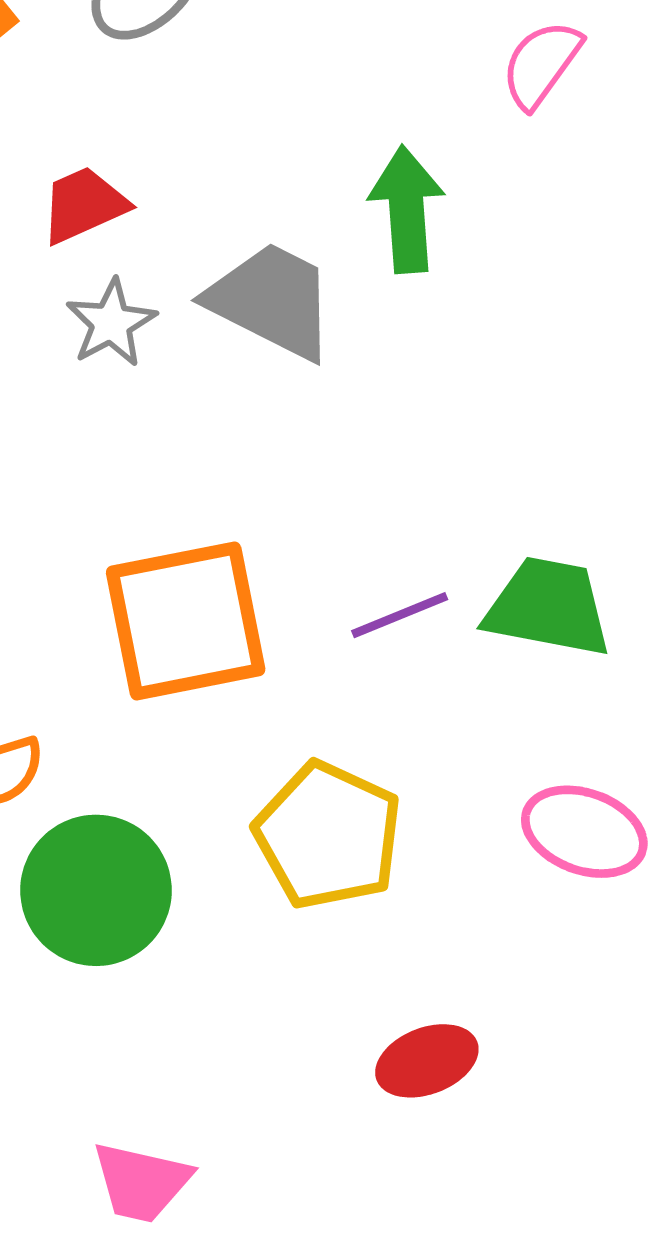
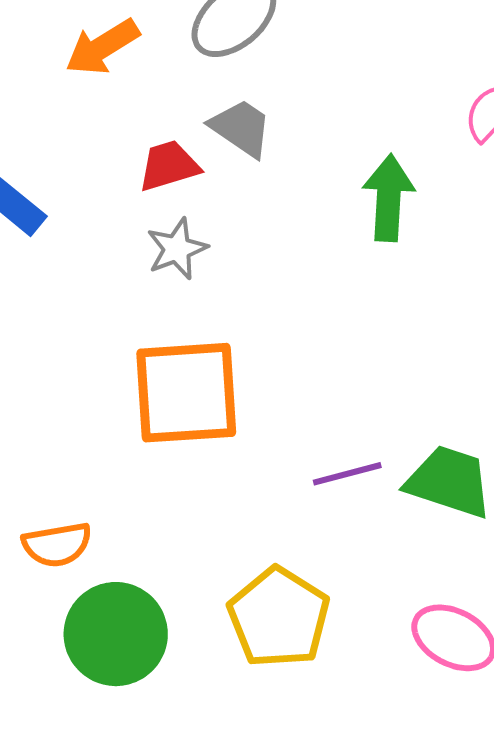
gray trapezoid: (272, 301) -> (241, 128), moved, size x0.7
orange square: (186, 621) -> (186, 393), moved

